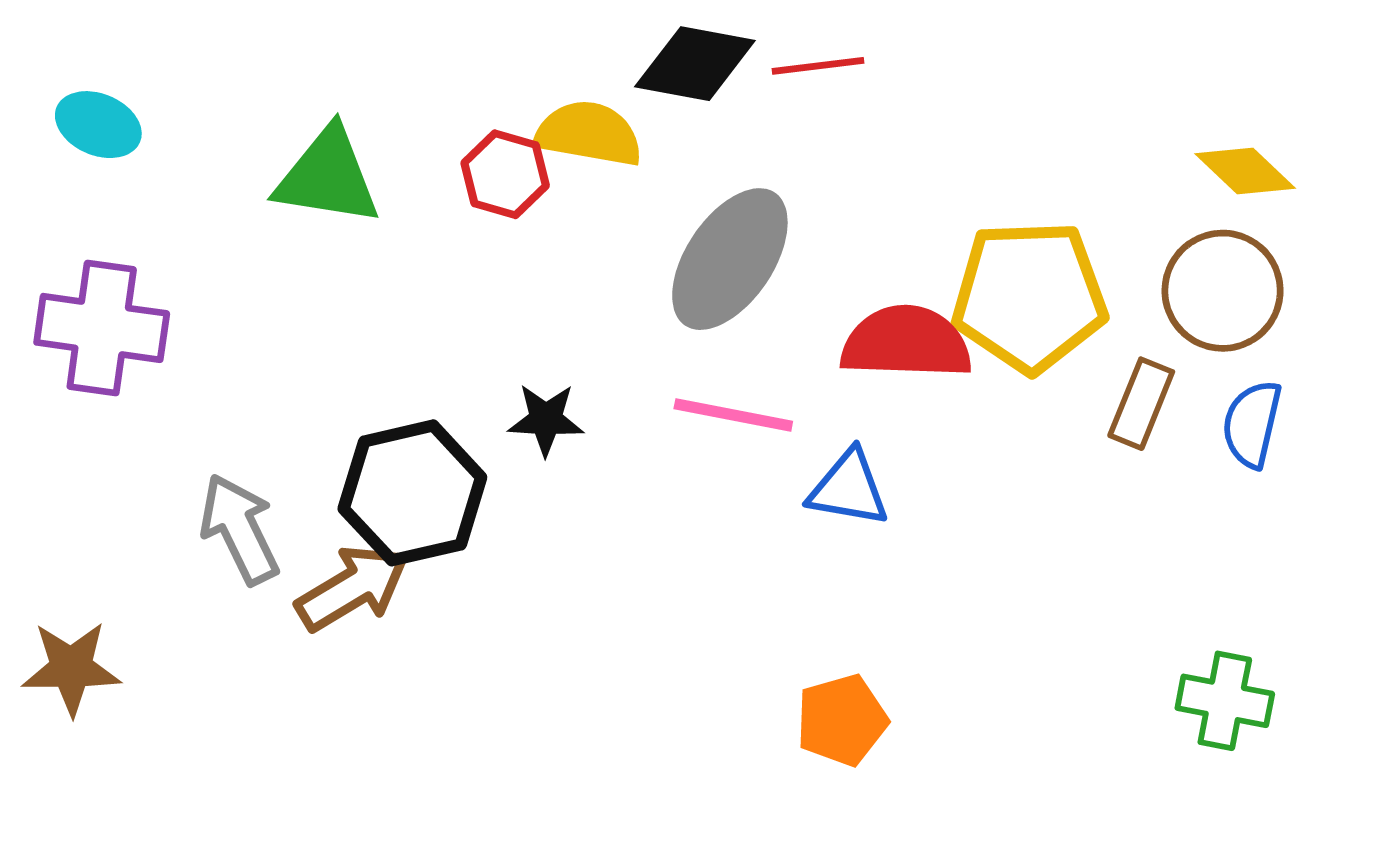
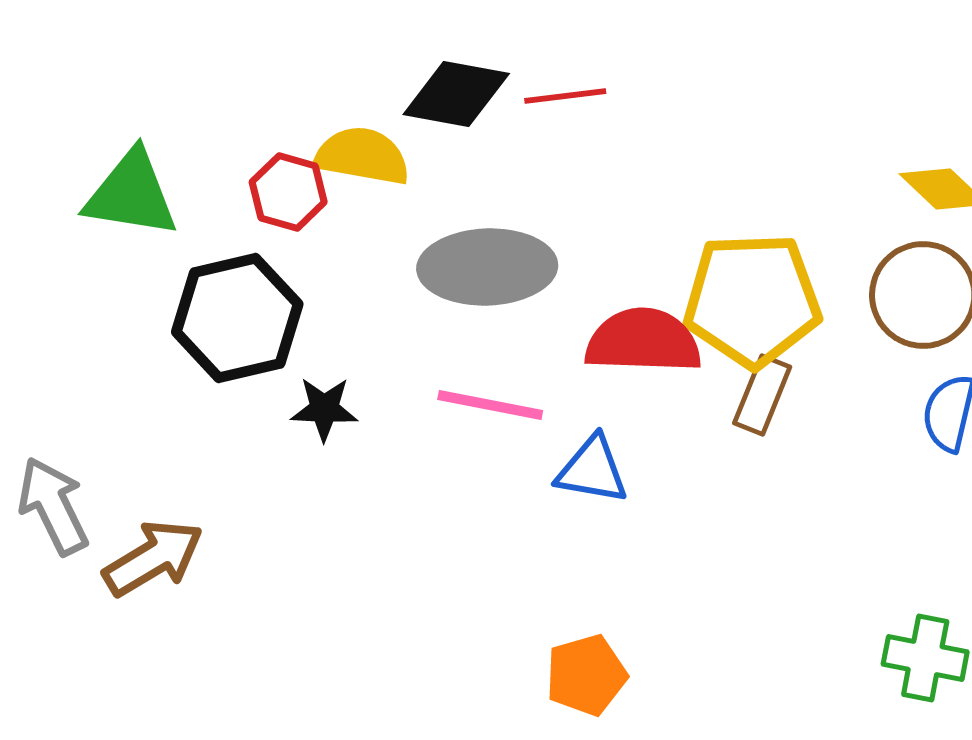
gray ellipse: (730, 259) -> (487, 267), turned 54
brown rectangle: (1141, 404) -> (762, 395), moved
black hexagon: (412, 493) -> (237, 318), moved

